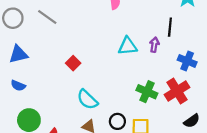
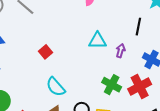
purple arrow: (154, 45) -> (120, 51), moved

